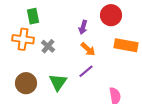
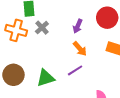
gray cross: (48, 46) -> (42, 28), moved
green triangle: (58, 82) -> (46, 78), turned 30

